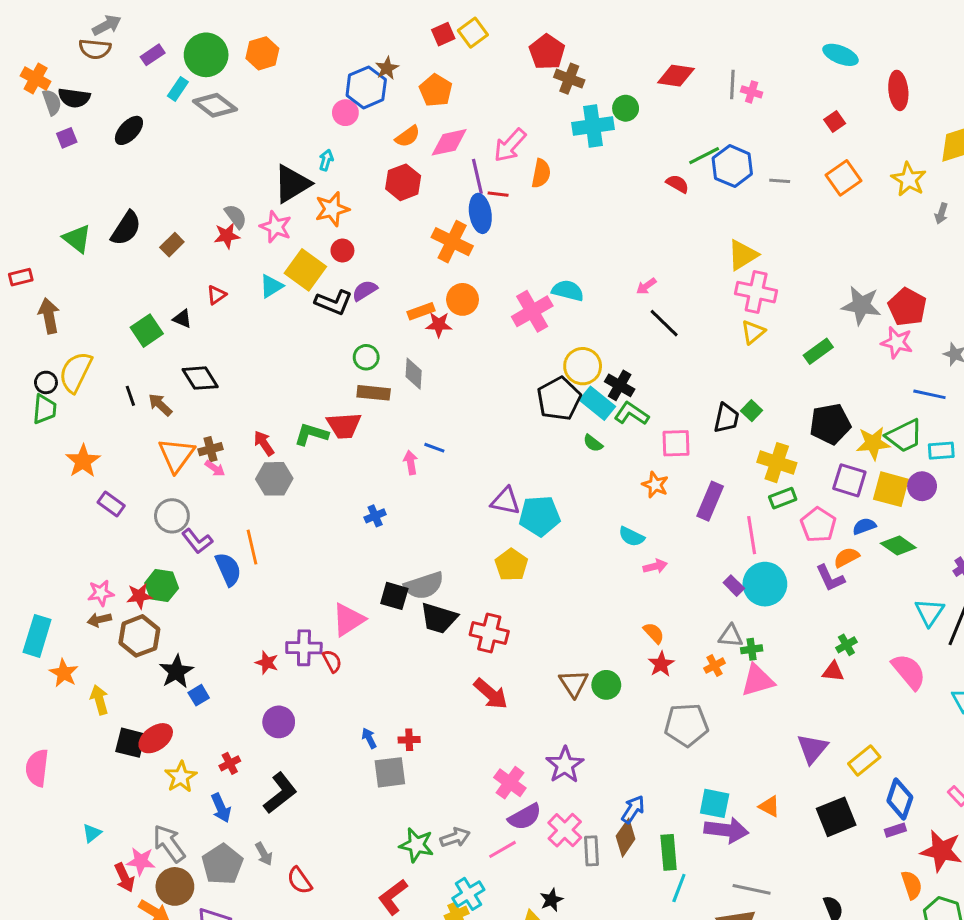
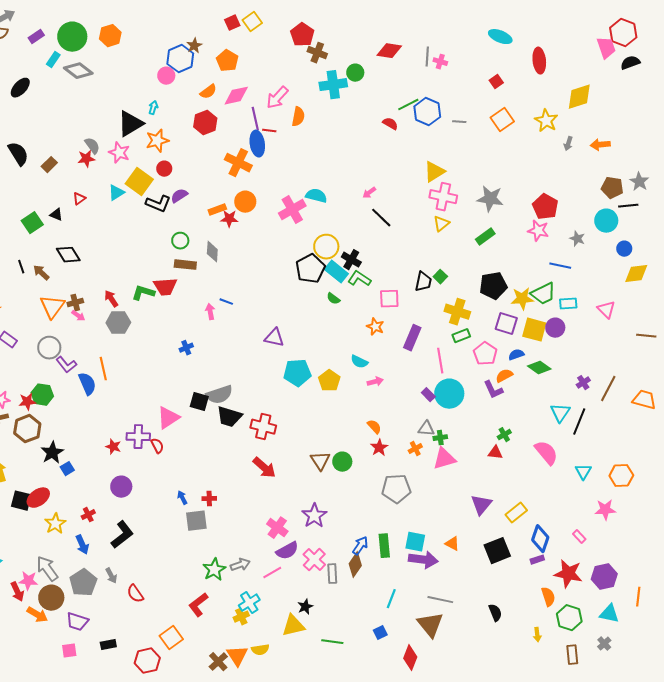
black semicircle: (126, 228) -> (18, 154), turned -65
gray star: (861, 305) -> (490, 199), moved
cyan pentagon: (540, 516) -> (297, 373), moved
yellow pentagon: (511, 565) -> (329, 381), moved
green star: (417, 845) -> (214, 570), turned 30
green rectangle: (669, 852) -> (384, 546), moved

